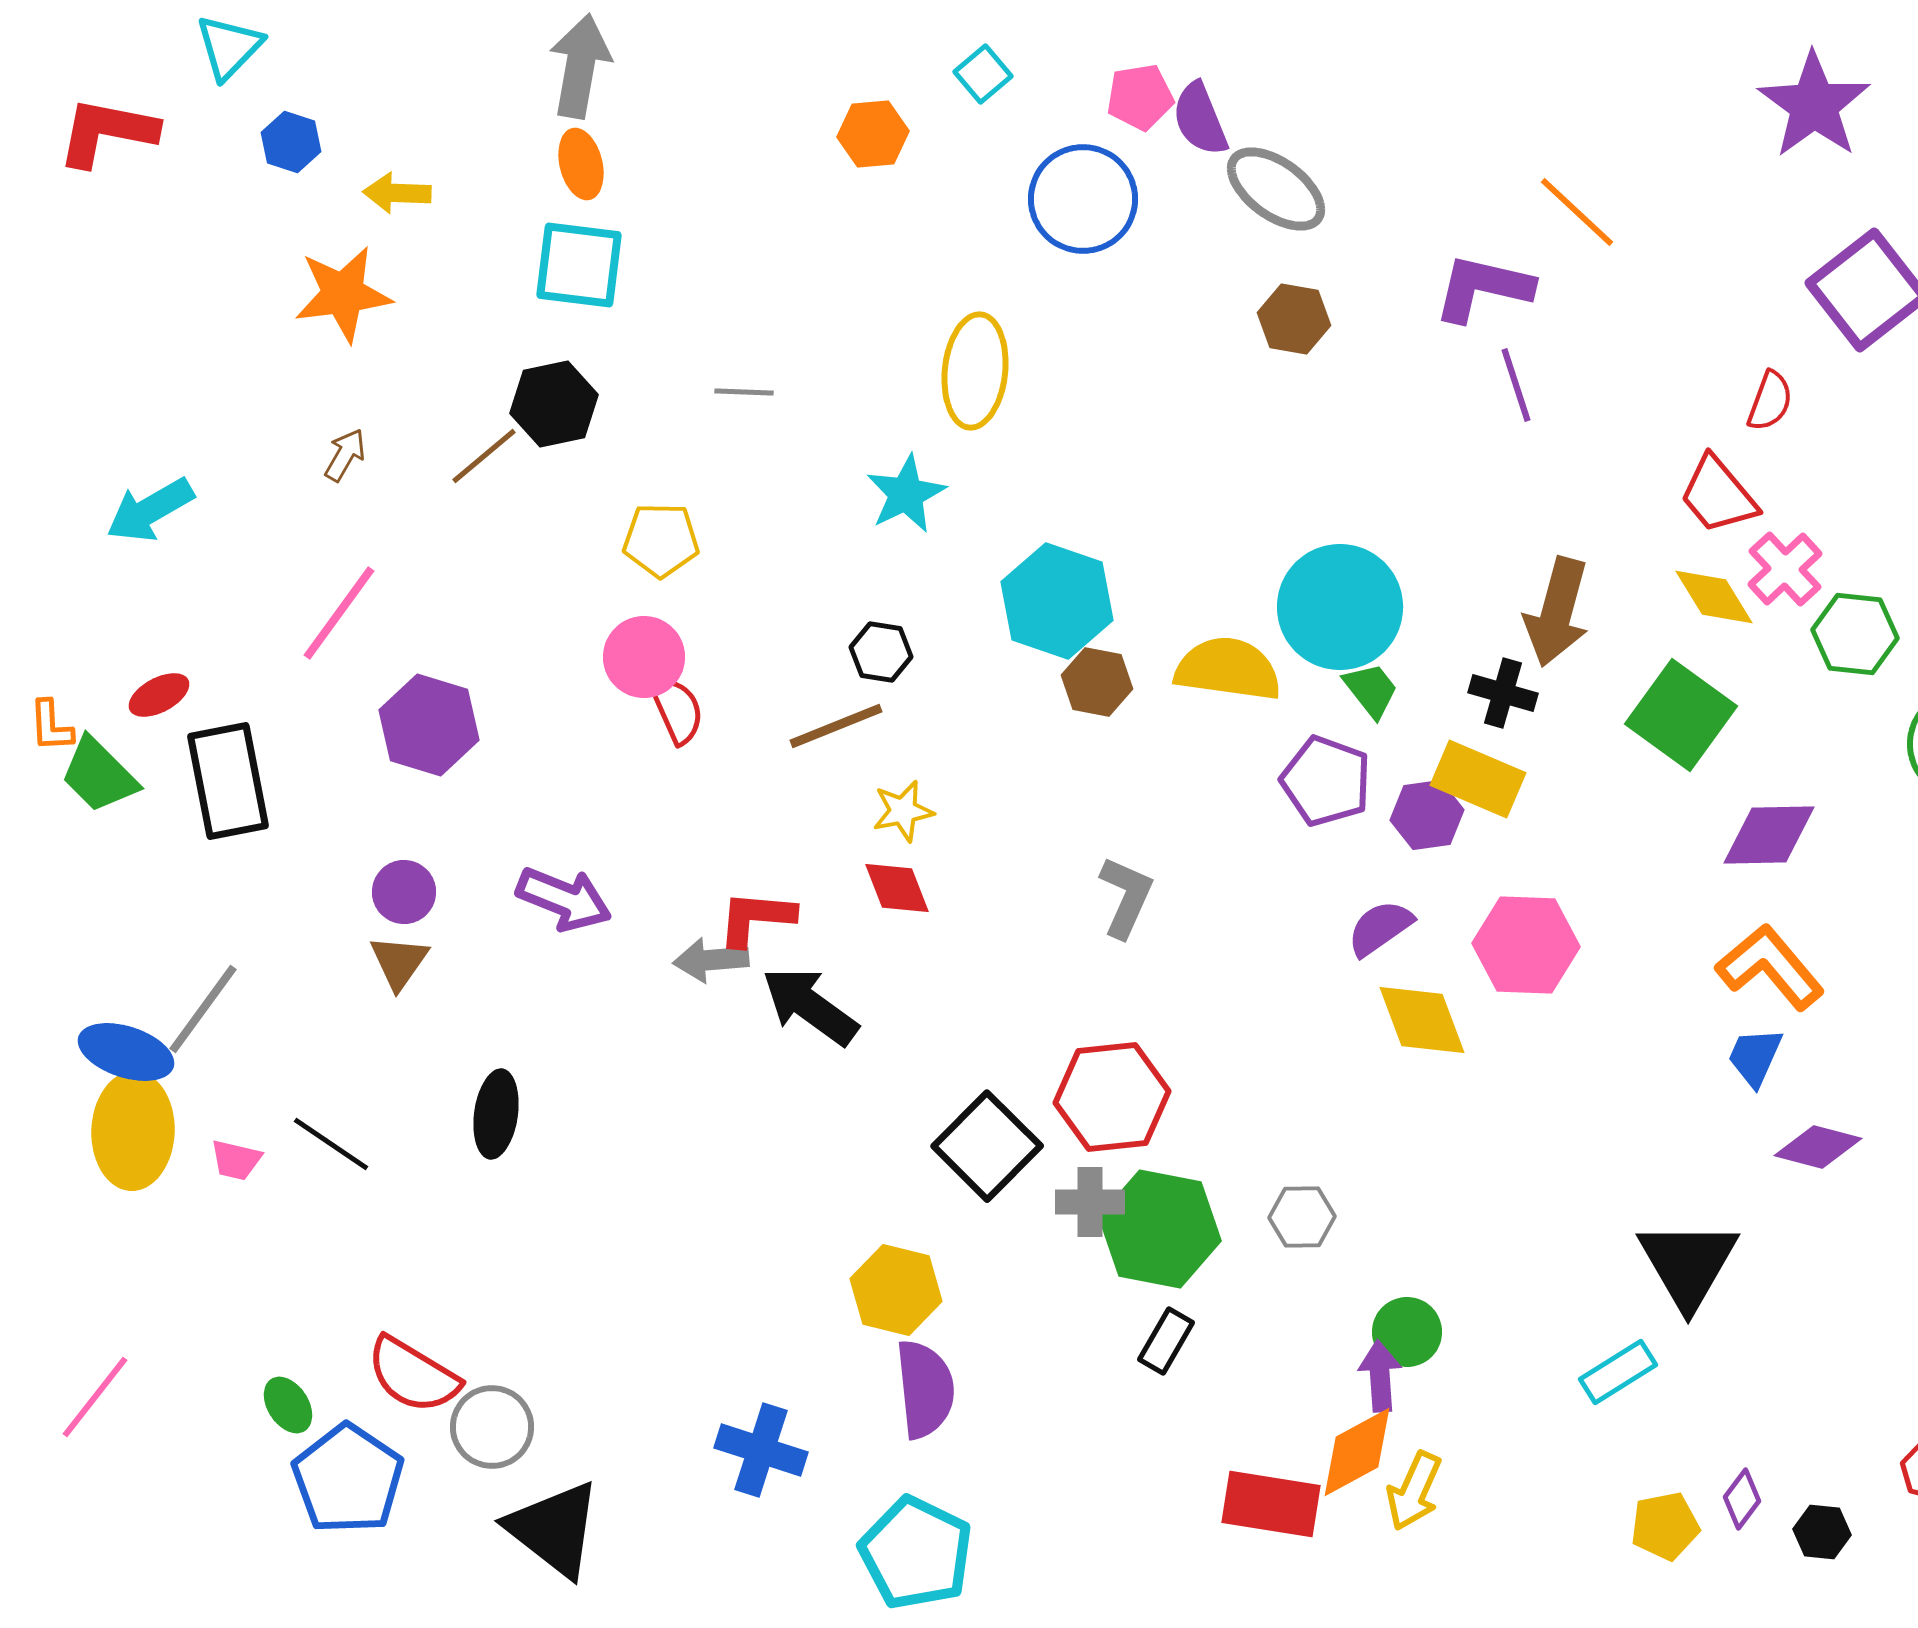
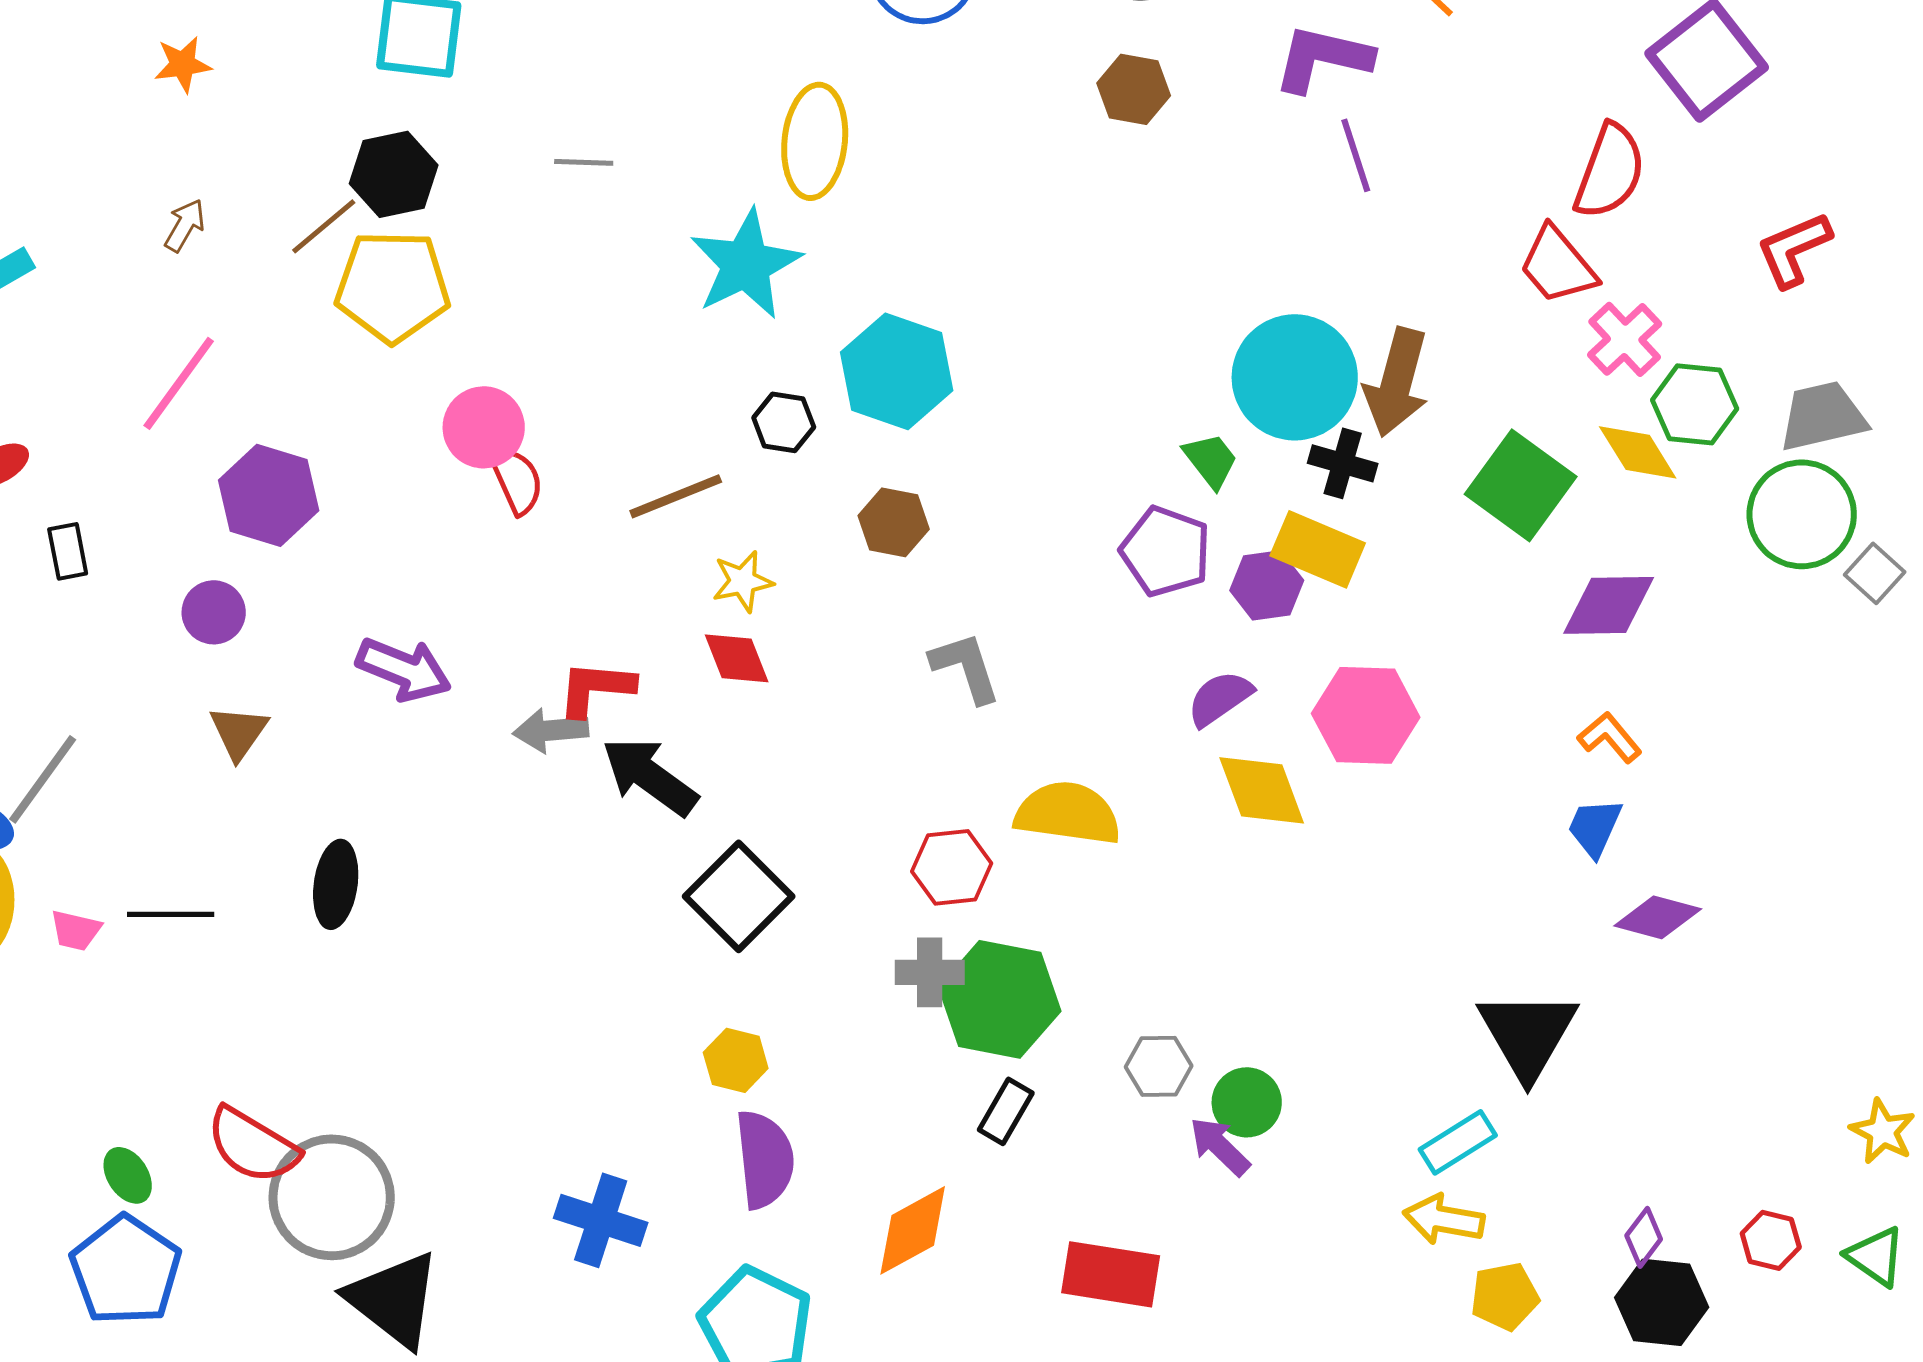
orange star: (343, 294) -> (183, 64), size x0.6
red semicircle: (1770, 401) -> (1610, 171), size x1.6
cyan star: (906, 494) -> (746, 264), size x1.4
yellow pentagon: (661, 540) -> (393, 286), moved, size x1.5
yellow diamond: (1714, 597) -> (1638, 452), moved
cyan circle: (1340, 607) -> (1295, 377), moved
black hexagon: (881, 652) -> (784, 422), moved
yellow semicircle: (1228, 669) -> (1068, 813), moved
brown hexagon: (1097, 682) -> (894, 522), moved
black rectangle: (228, 781) -> (68, 551), size x0.5
purple circle: (404, 892) -> (214, 612), moved
gray L-shape: (1126, 897) -> (966, 667), turned -42
orange L-shape: (1770, 967) -> (1610, 737), size x0.6
red hexagon: (1112, 1097) -> (952, 867), size x0.7
black line: (331, 1144) -> (171, 914), turned -34
black square: (987, 1146) -> (739, 896), moved
gray hexagon: (1302, 1217) -> (1159, 1066), moved
yellow hexagon: (896, 1290) -> (736, 1060), size x0.7
purple arrow: (1380, 1376) -> (1220, 1146), turned -42
gray circle: (492, 1427) -> (332, 1197), size x1.5
orange diamond: (1357, 1452) -> (913, 1230), moved
blue pentagon: (348, 1479) -> (126, 1270), moved
yellow arrow: (1414, 1491) -> (1444, 1219), moved, turned 76
purple diamond: (1742, 1499) -> (1644, 1237), moved
black hexagon: (1822, 1532) -> (1662, 1302), size x1.6

